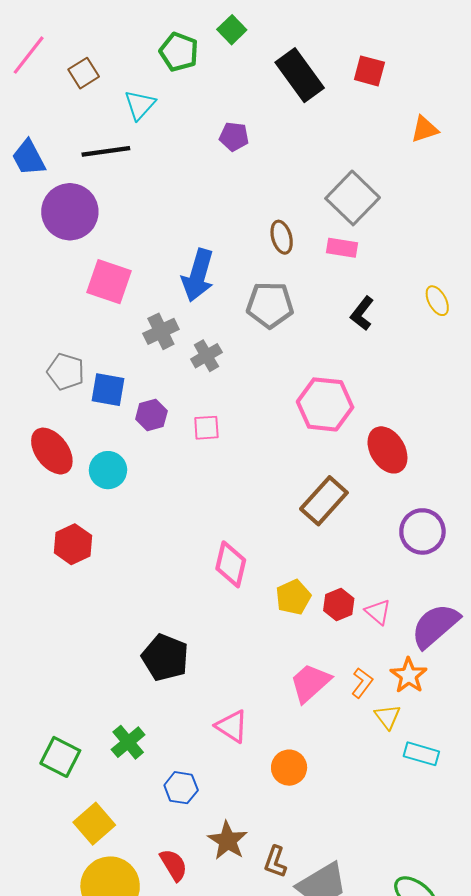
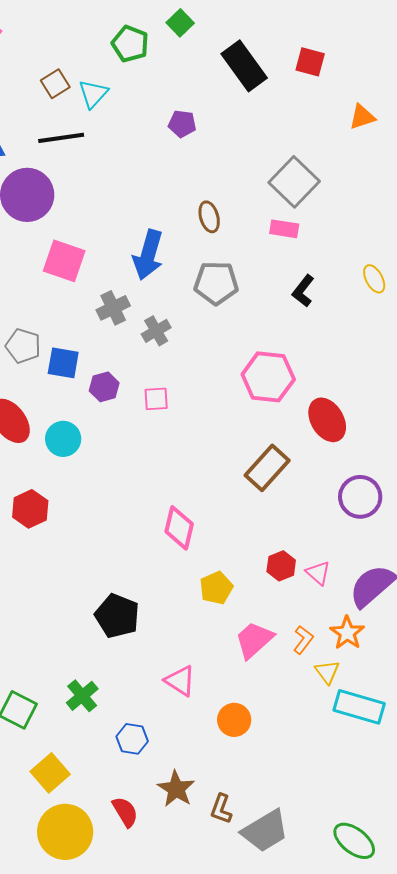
brown square: (84, 73) -> (55, 84), moved
brown ellipse: (282, 237) -> (209, 217), moved
yellow pentagon: (293, 597) -> (216, 588), moved
cyan rectangle: (421, 754) -> (359, 707), size x1.5

